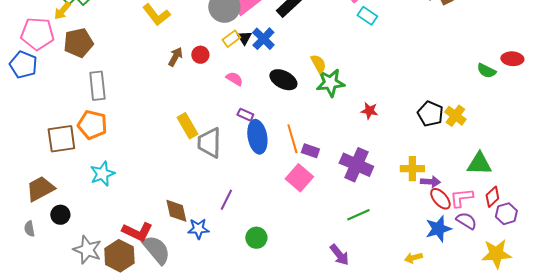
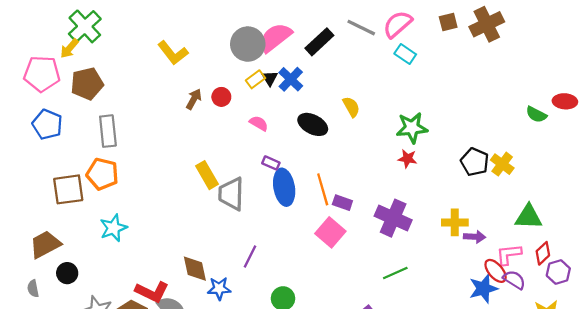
blue pentagon: (23, 65) -> (47, 124), moved
green star: (330, 83) -> (412, 128), moved
red ellipse: (440, 199) -> (496, 271), moved

